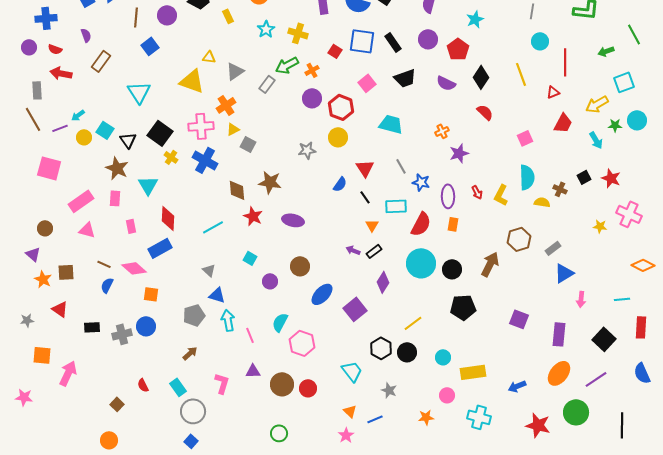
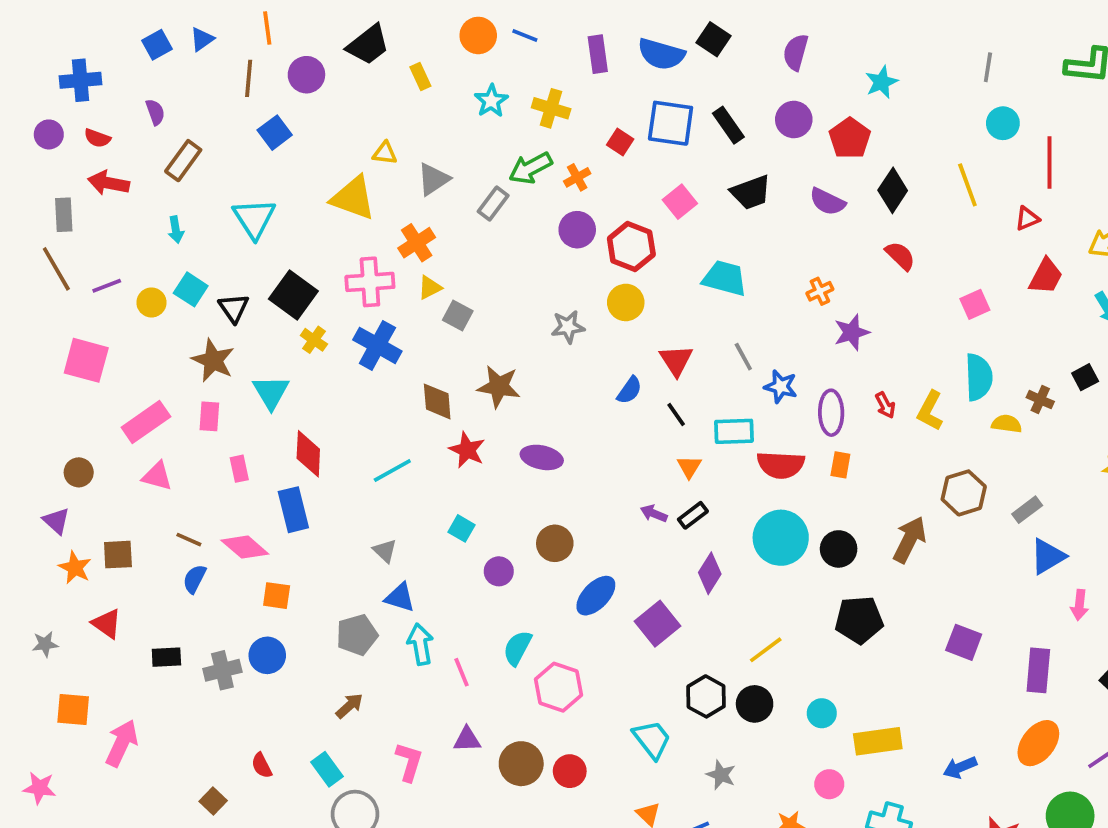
cyan arrow: (78, 115) -> (176, 230), moved, turned -64
red semicircle: (421, 224) -> (781, 465), turned 65
blue rectangle: (160, 248) -> (293, 510), turned -75

